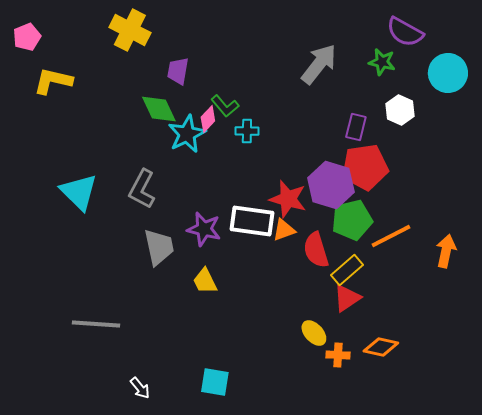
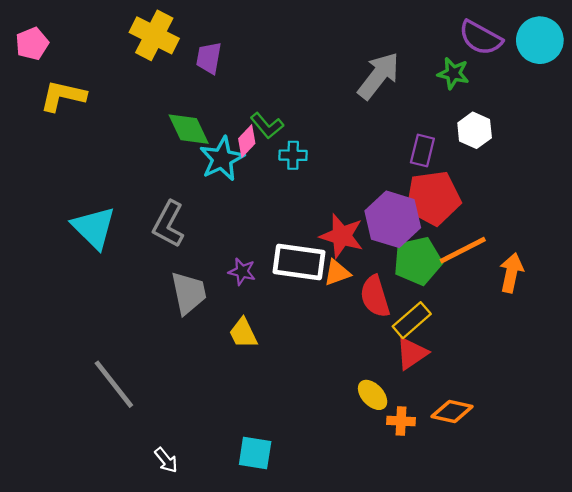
purple trapezoid: (178, 71) -> (209, 58), moved
cyan circle: (448, 73) -> (540, 40), moved
purple star: (204, 229) -> (242, 272), size x0.7
orange line: (391, 236) -> (463, 250), moved
orange arrow: (446, 251) -> (511, 273), moved
gray line: (96, 324) -> (114, 384), turned 48

